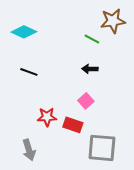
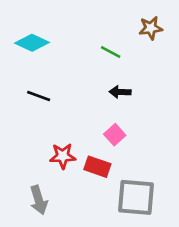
brown star: (113, 21) -> (151, 28), size x0.7
green line: (92, 39) -> (111, 52), moved

